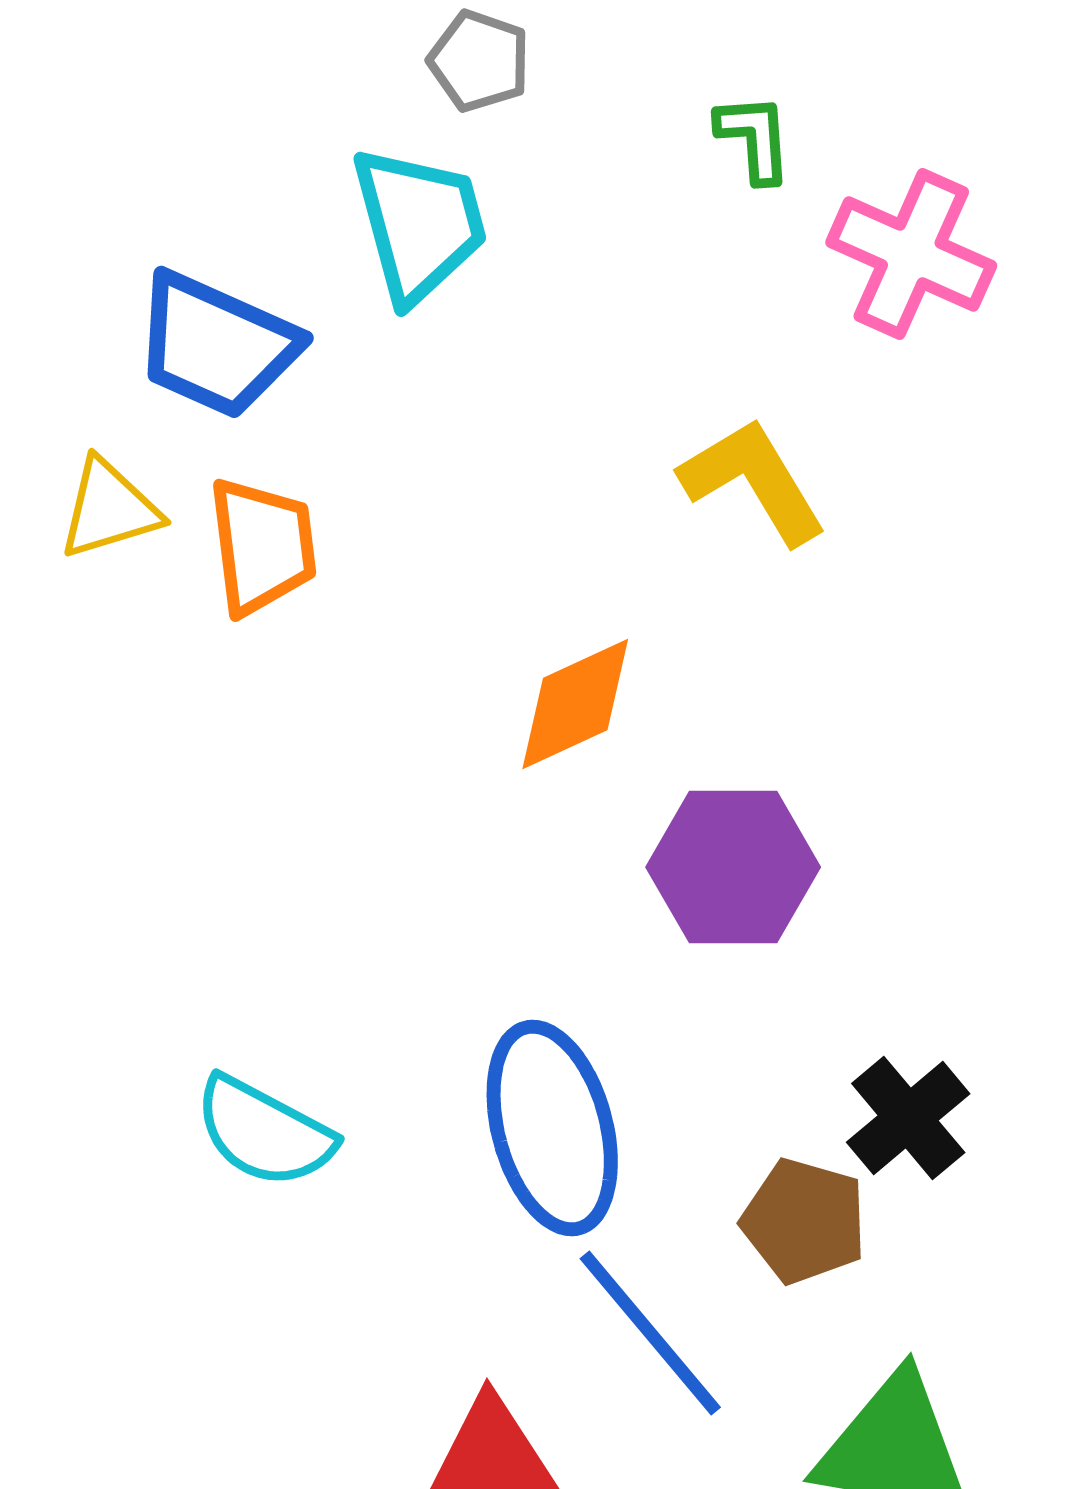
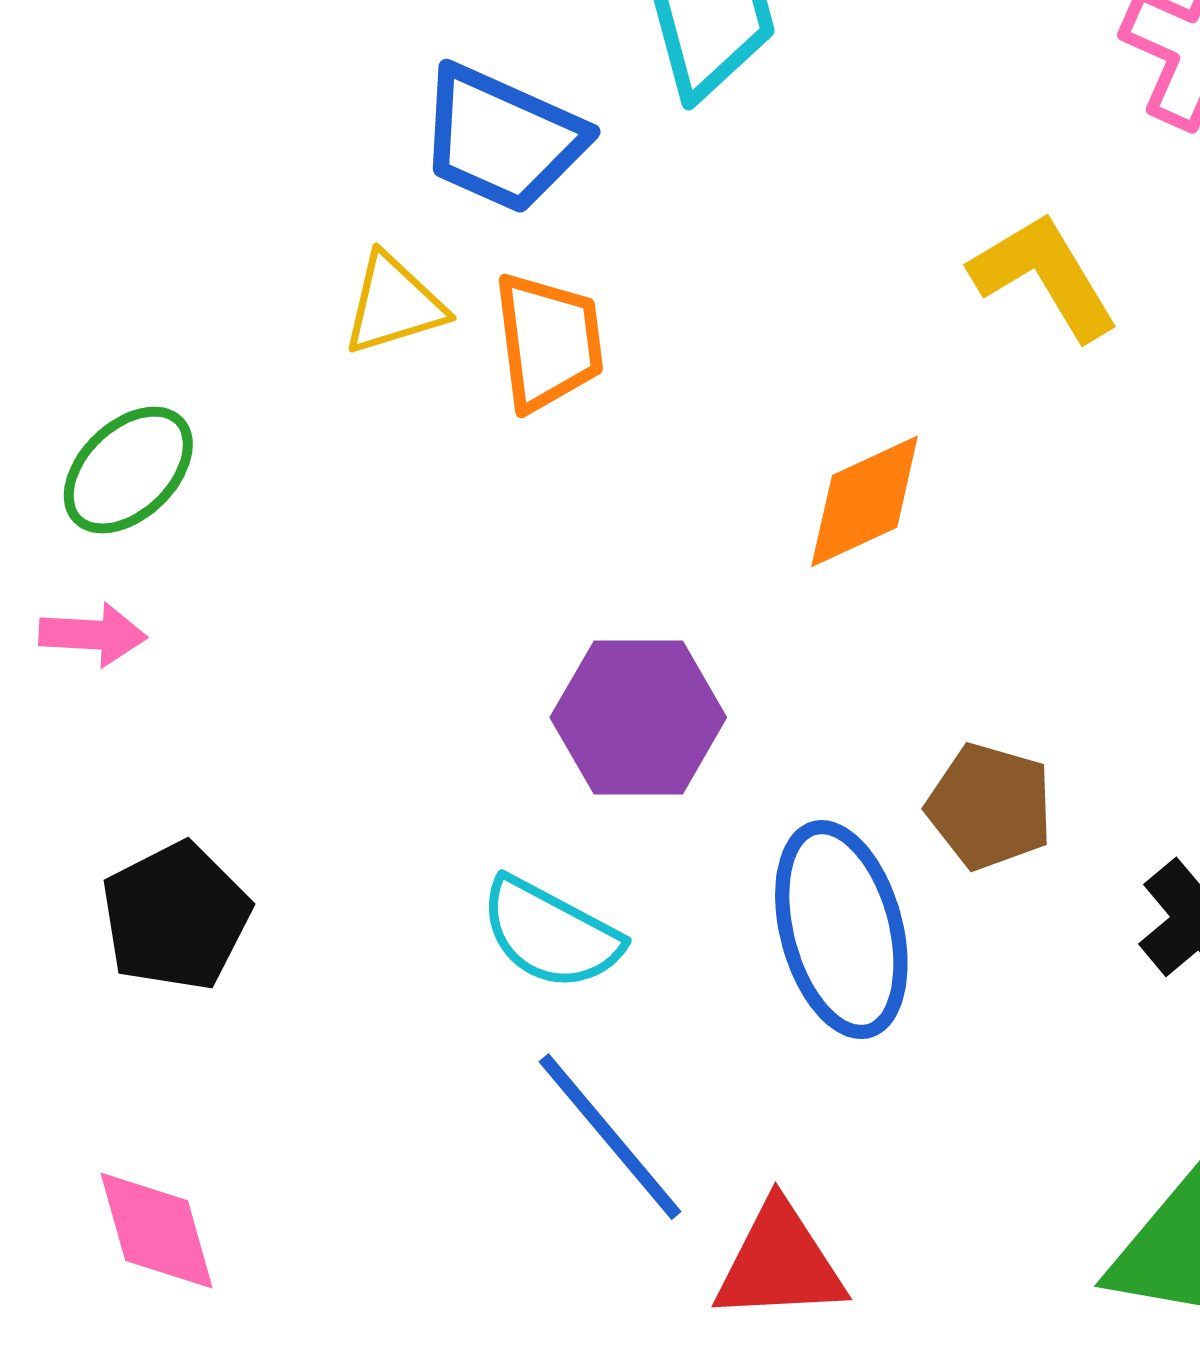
purple hexagon: (733, 867) -> (638, 717), moved
brown pentagon: (804, 1221) -> (990, 806), moved
blue line: (650, 1333) -> (610, 1137), moved

